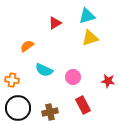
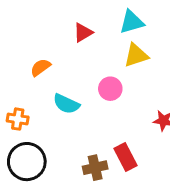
pink circle: (73, 77) -> (110, 89), moved
brown cross: (50, 112) -> (95, 168), moved

